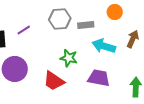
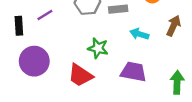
cyan arrow: (104, 46) -> (139, 34), size x0.7

